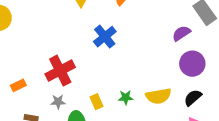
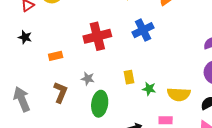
red cross: (60, 71) -> (97, 36), moved
yellow rectangle: (97, 102) -> (129, 77), moved

